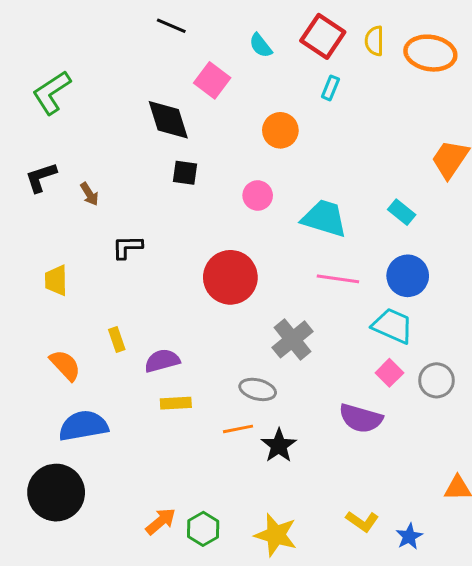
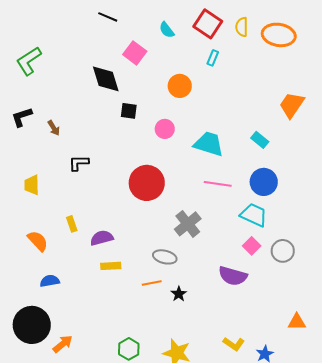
black square: (185, 173) -> (129, 111), moved
blue semicircle: (83, 426) -> (50, 281), size x0.6
black star: (279, 446) -> (179, 294), size x0.7
orange arrow: (161, 521) -> (63, 344), moved

